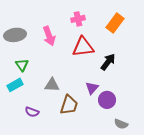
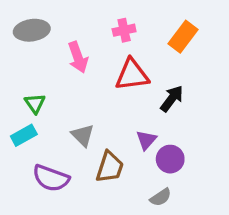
gray ellipse: (15, 35) -> (32, 30), moved
gray triangle: (52, 85) -> (83, 135), turned 42
purple semicircle: (32, 112) -> (51, 178), size x1.6
gray semicircle: (121, 124) -> (161, 197), moved, turned -56

